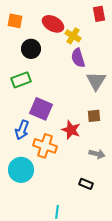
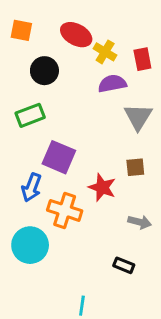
red rectangle: (99, 14) -> (142, 59), moved
purple semicircle: (78, 58) -> (112, 84), turned 96

